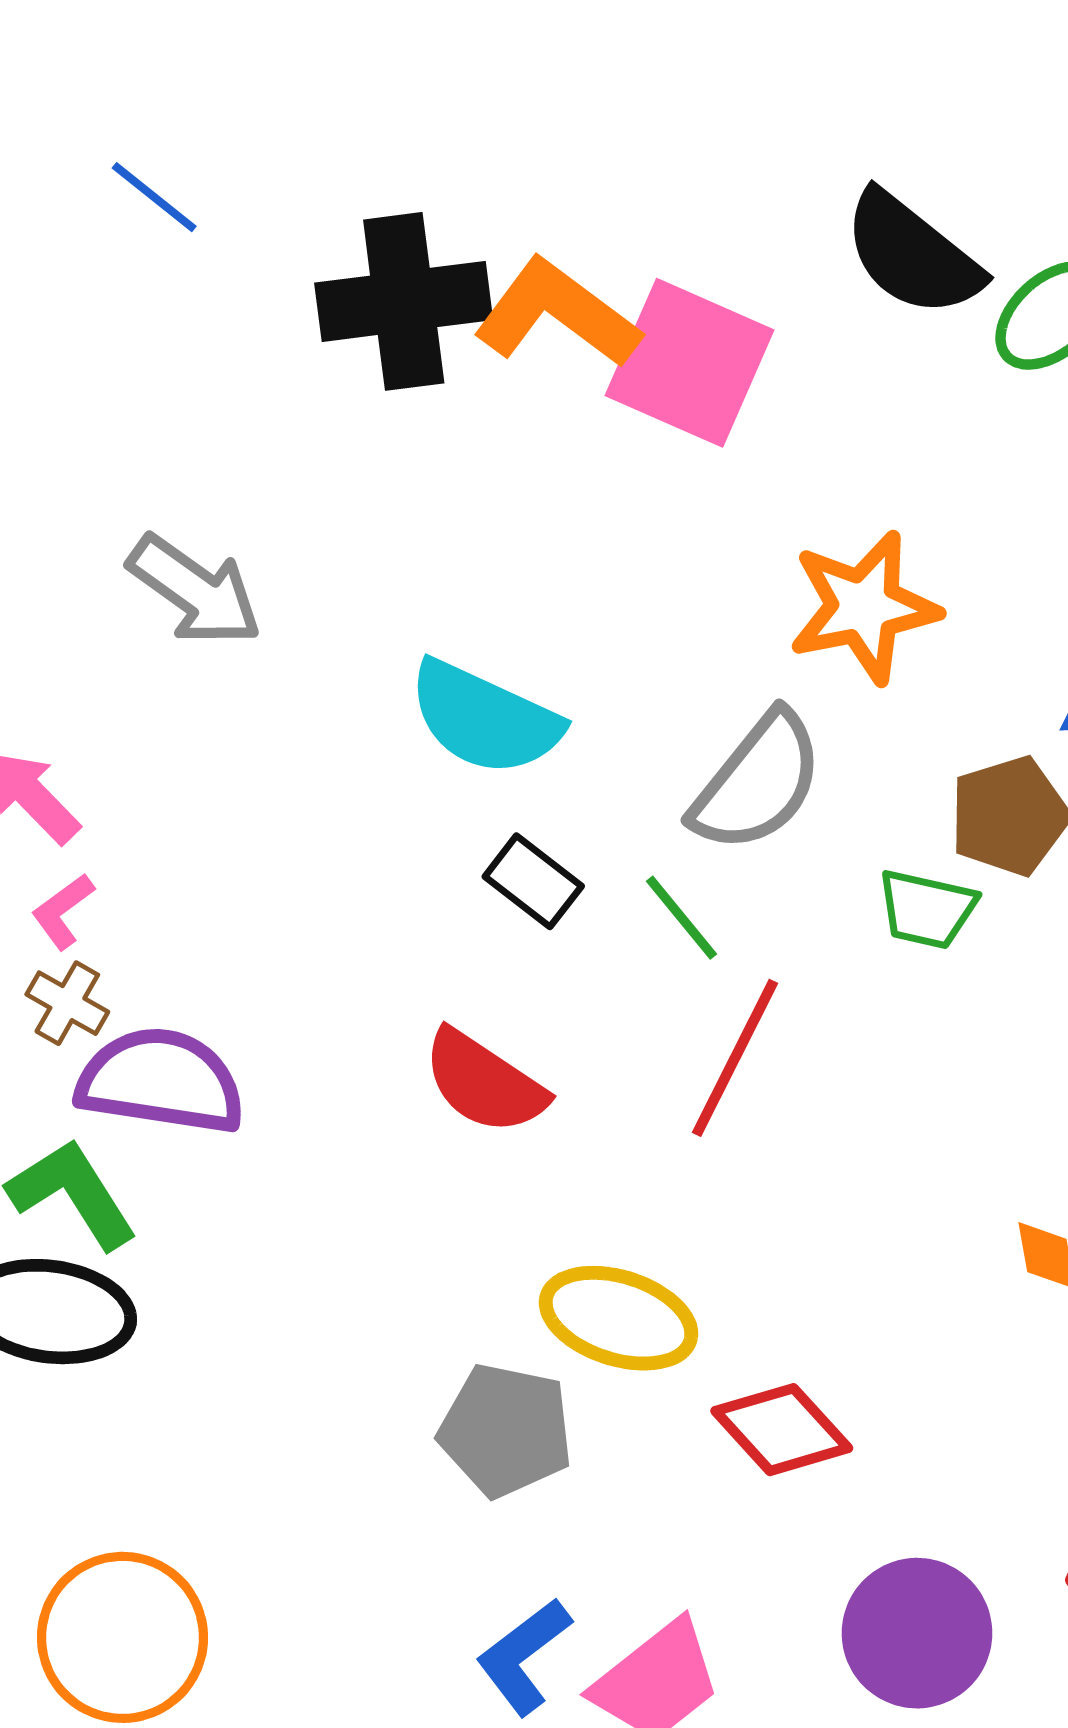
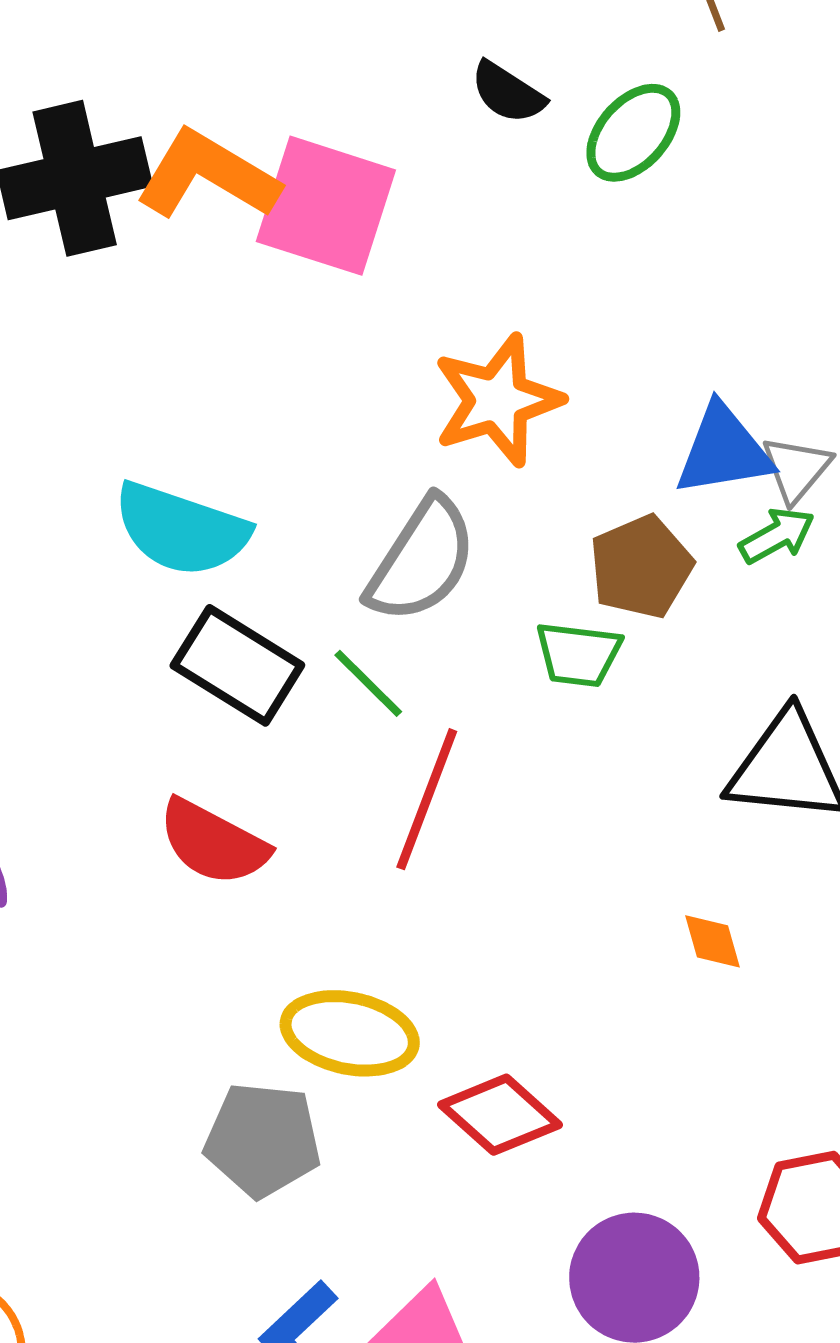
black semicircle: (912, 254) -> (508, 93), size x0.6
black rectangle: (533, 881) -> (237, 665), size x1.5

